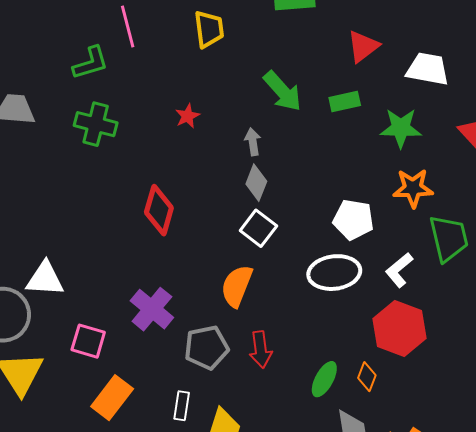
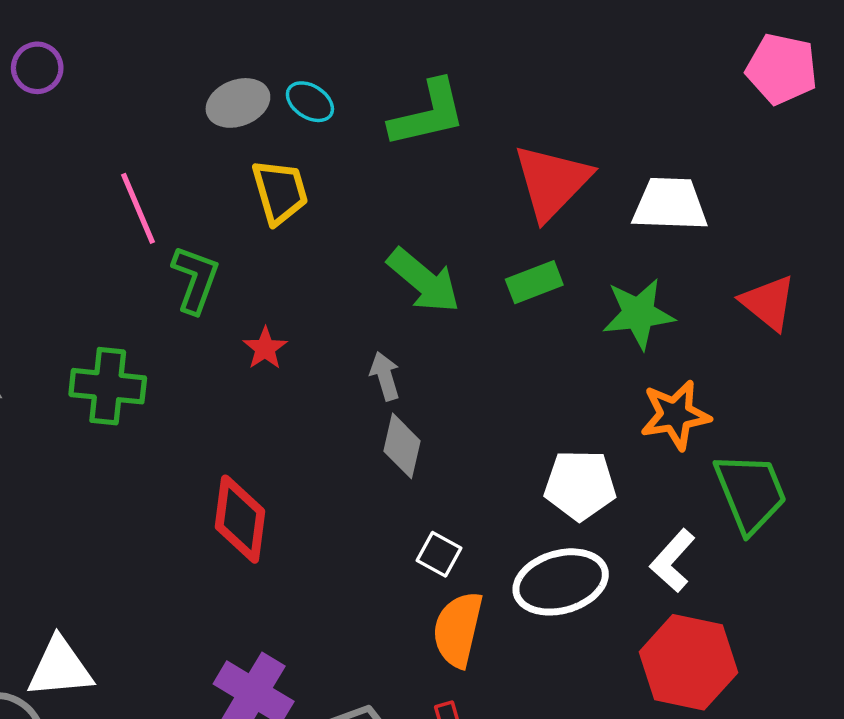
red triangle: (363, 46) -> (552, 182), size x1.4
green L-shape: (91, 63) -> (195, 279), moved, turned -45
white square: (258, 228) -> (439, 554), moved, size x0.7
orange semicircle: (237, 286) -> (458, 629), moved

